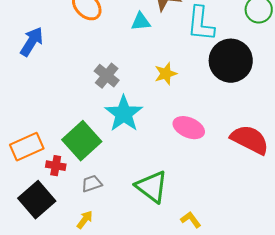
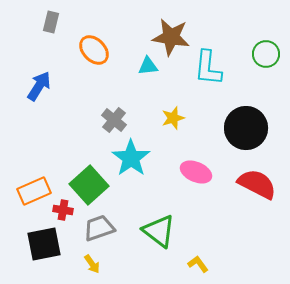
black circle: (231, 61) -> (246, 128), moved
gray trapezoid: (92, 184) -> (99, 228), size x1.5
black square: (37, 200) -> (44, 244), turned 30
yellow arrow: (85, 220) -> (92, 264), turned 108

